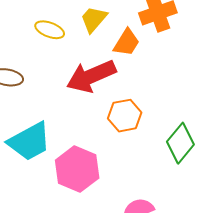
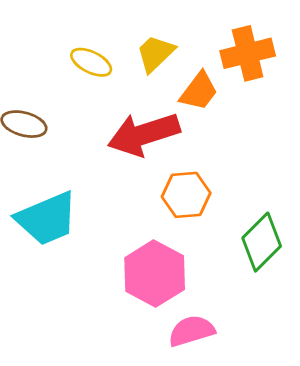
pink hexagon: (77, 169) -> (155, 274), moved

